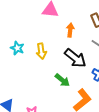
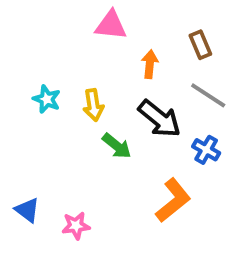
green arrow: (62, 80) -> (117, 146), moved

